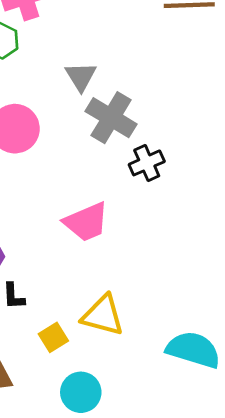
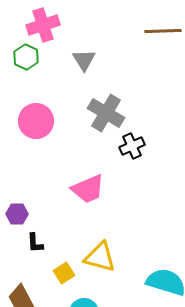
gray triangle: (81, 76) -> (84, 60), moved

